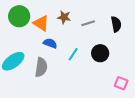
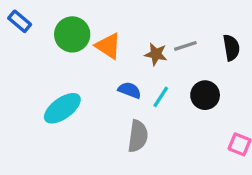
brown star: (64, 17) -> (156, 54), moved
blue semicircle: (50, 43) -> (130, 90), moved
gray semicircle: (41, 67) -> (138, 136), moved

